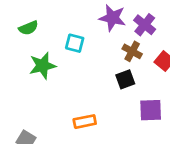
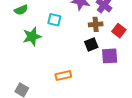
brown cross: (132, 51) -> (96, 24), turned -32
purple square: (151, 110) -> (110, 56), moved

